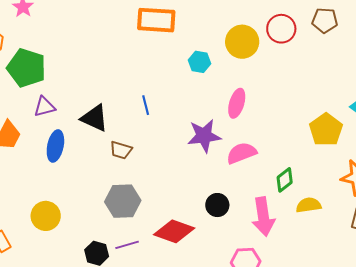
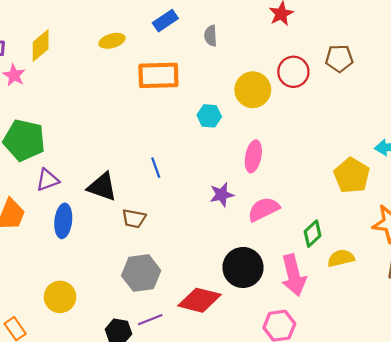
purple star: (204, 136) -> (222, 195), size x0.7
black circle: (217, 205) -> (243, 267), size x1.6

